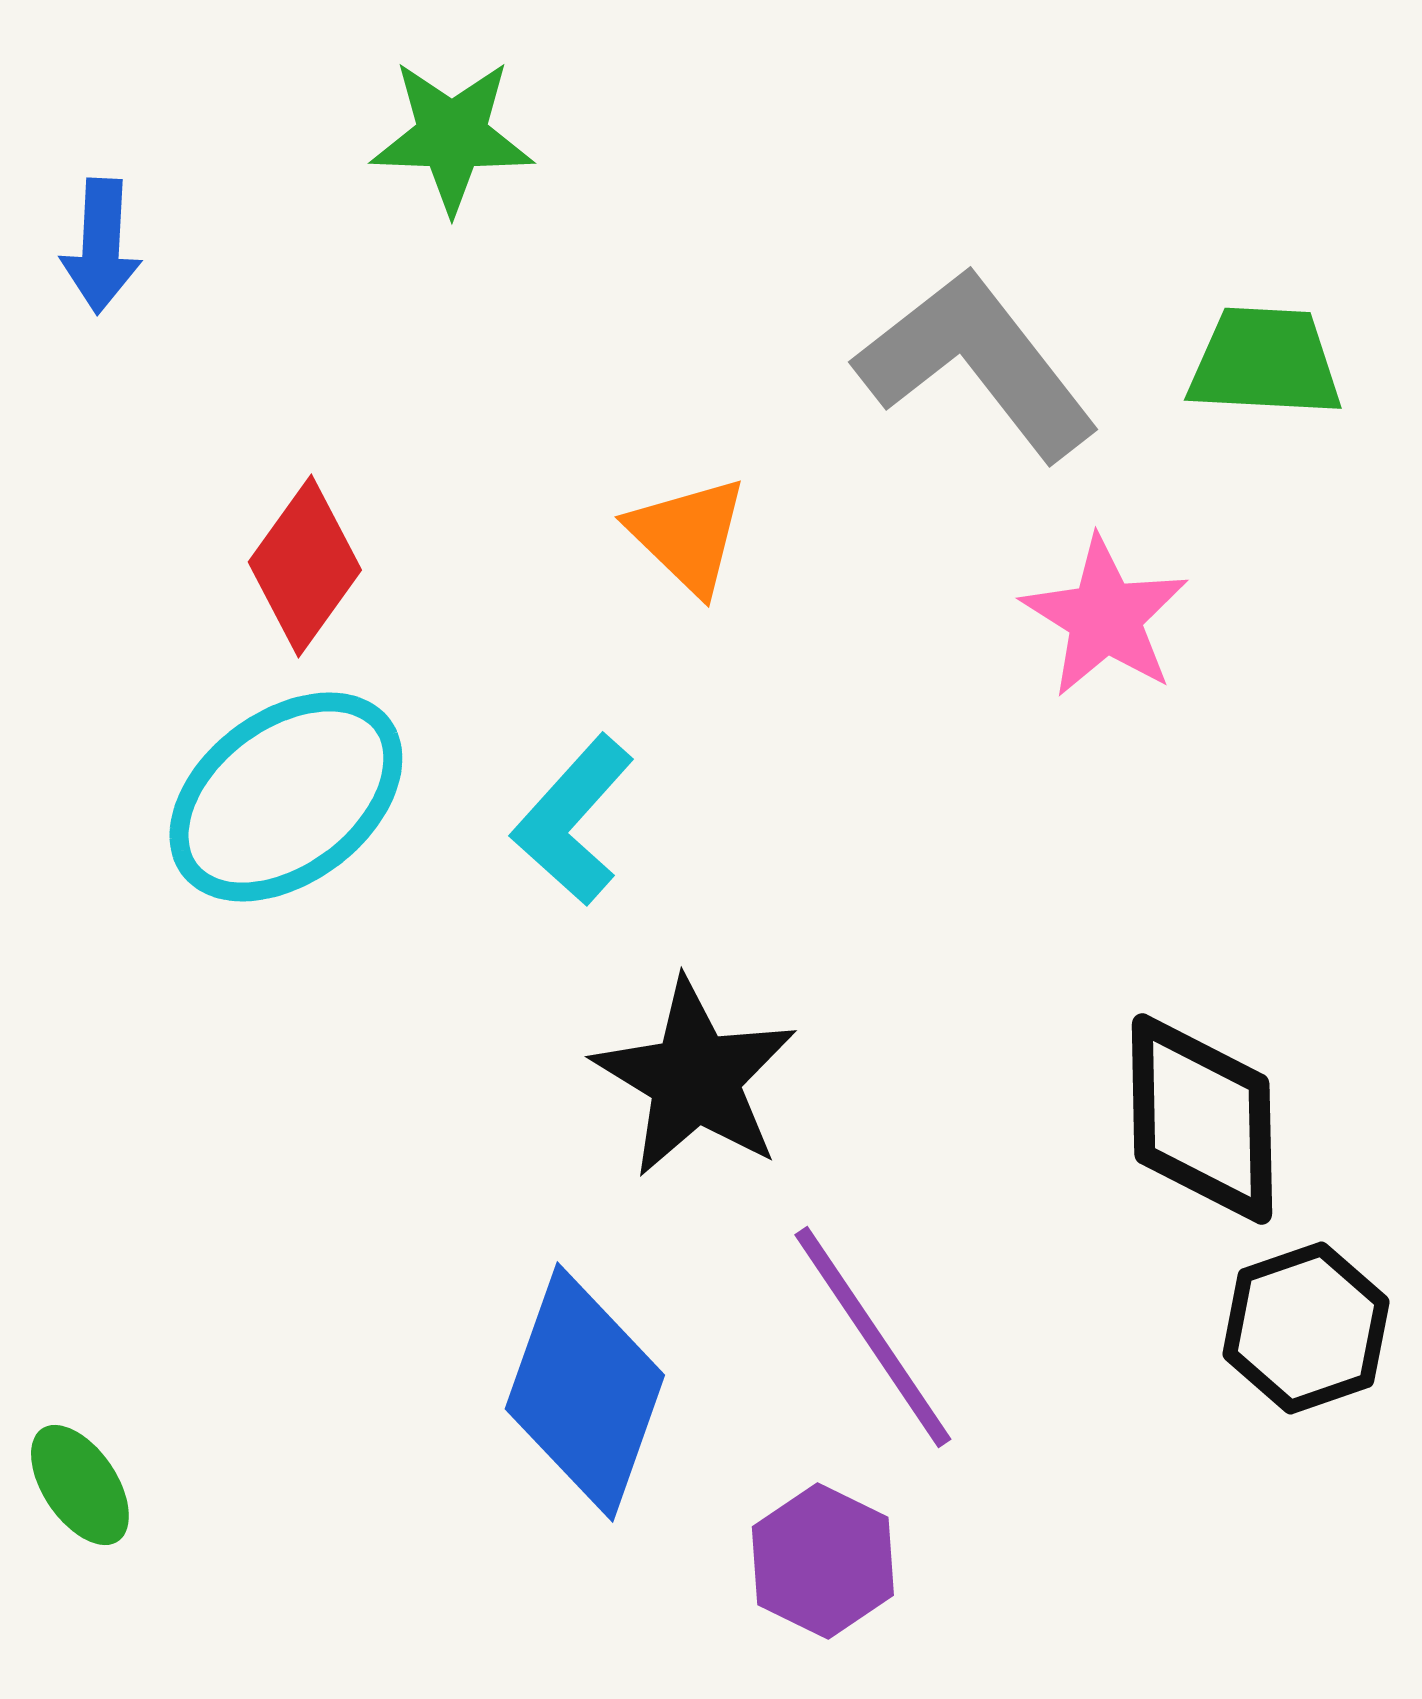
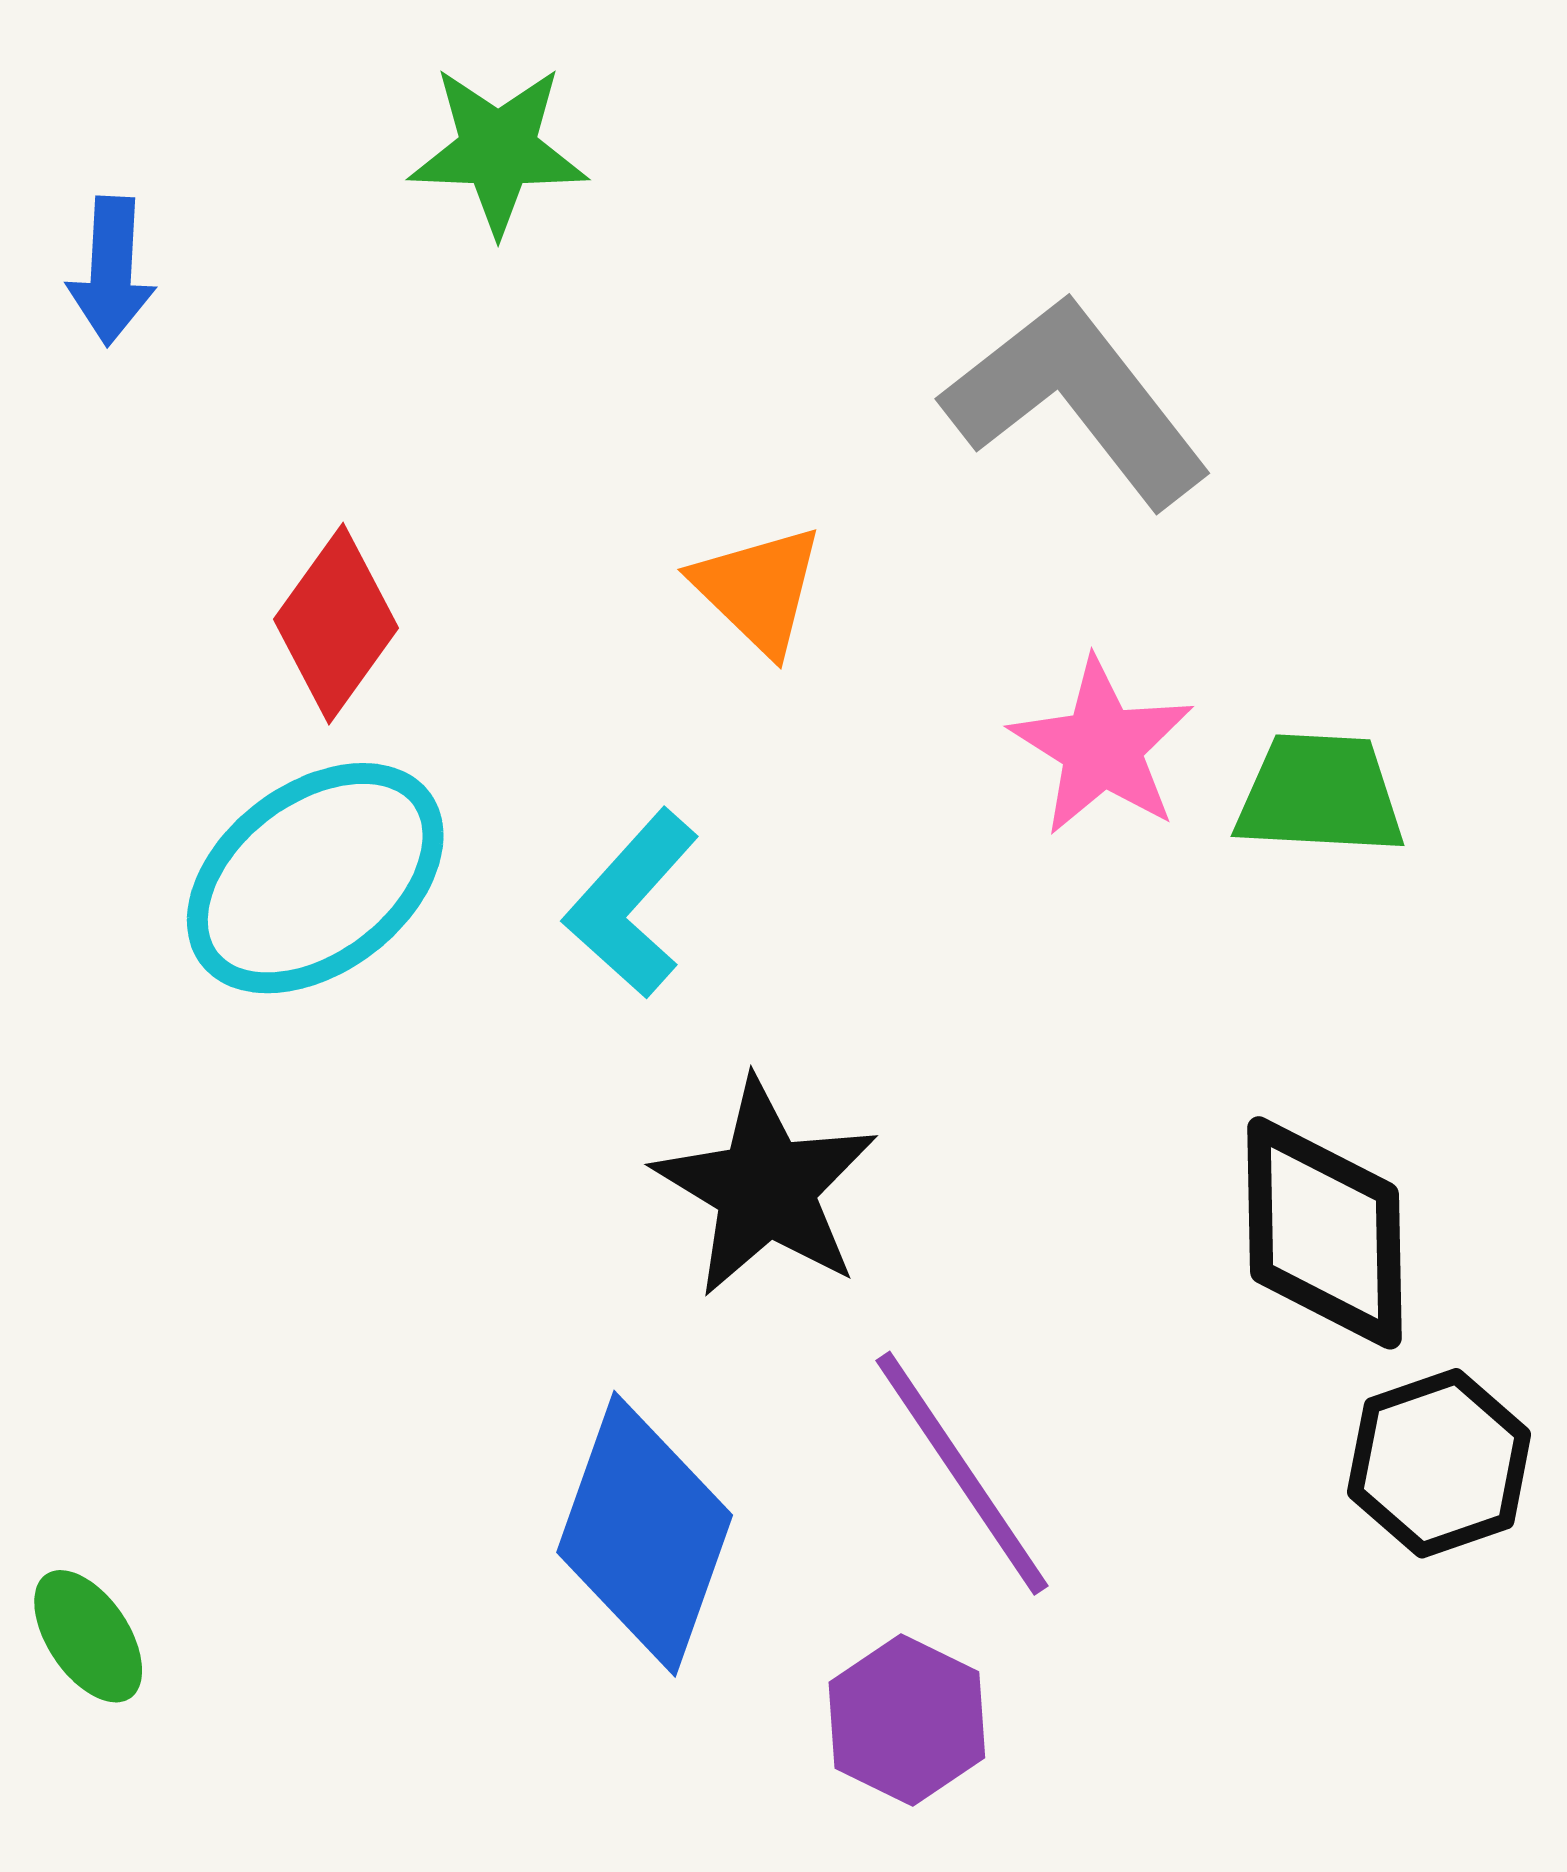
green trapezoid: (1265, 362) -> (1320, 794), moved
pink star: (1105, 617) -> (1102, 747), moved

